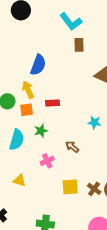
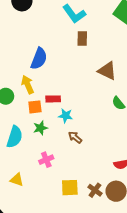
orange square: (26, 110) -> (35, 107), moved
cyan star: (94, 122) -> (66, 116), moved
brown arrow: (72, 147) -> (75, 137), moved

